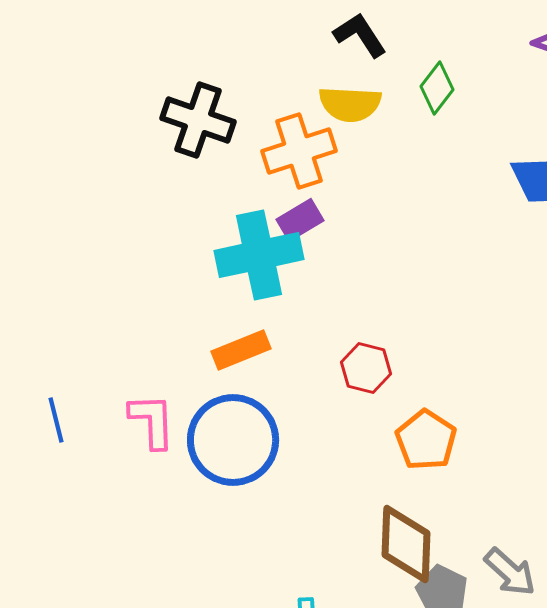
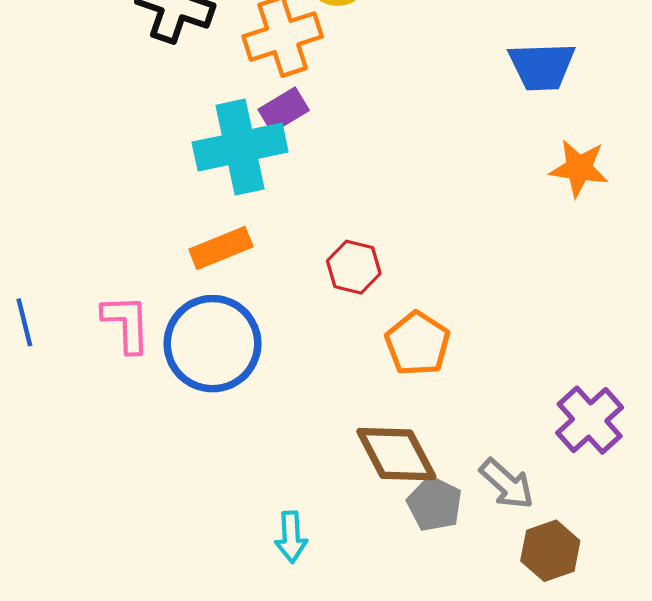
brown diamond: (406, 544) -> (396, 454), turned -30

